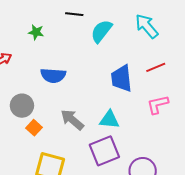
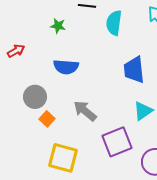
cyan semicircle: (101, 31) -> (114, 23), turned -30
green star: (36, 32) -> (58, 26), moved
cyan triangle: (109, 120) -> (143, 111), moved, turned -40

